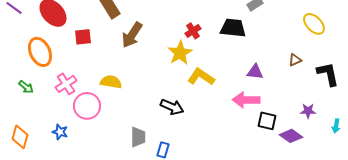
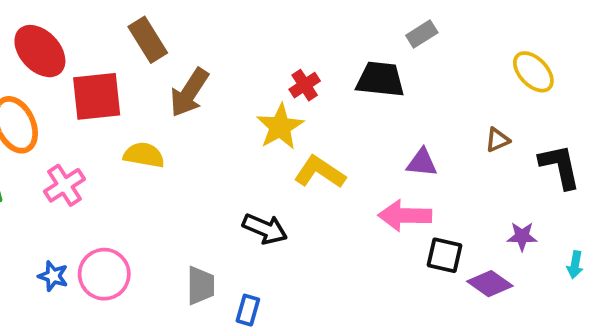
red square: (83, 37) -> (97, 96), size x1.6
yellow semicircle: (111, 82) -> (144, 155), moved
pink circle: (87, 106) -> (104, 274), moved

